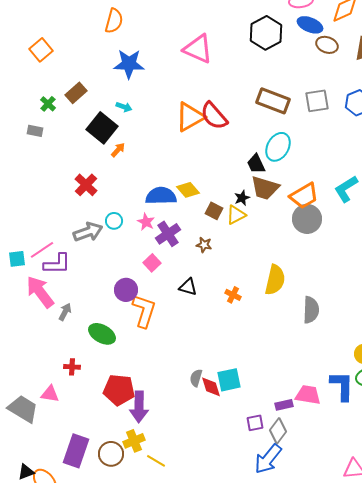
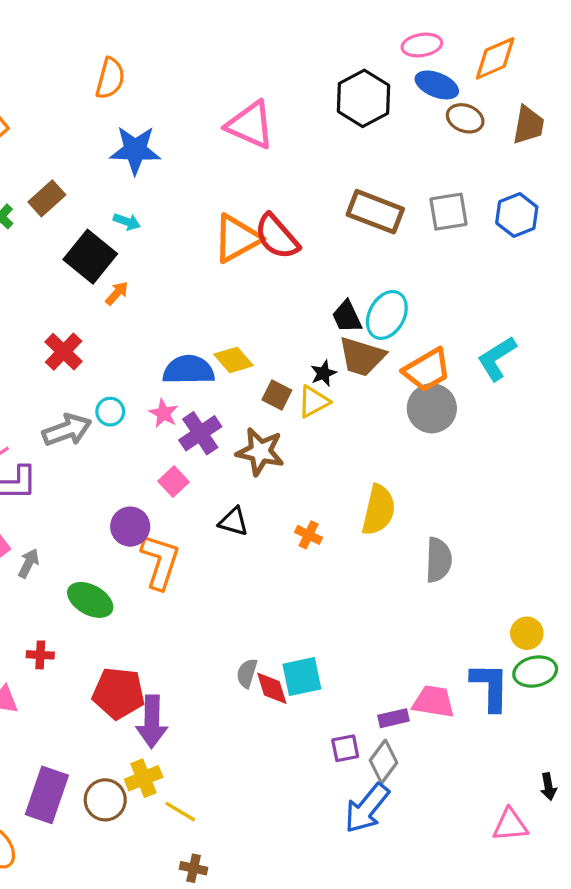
cyan ellipse: (278, 147) -> (387, 315), moved
brown star: (204, 245) -> (260, 452), size x1.8

